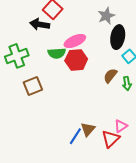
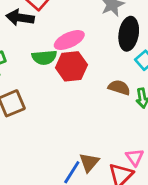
brown semicircle: (110, 76) -> (119, 87), turned 70
pink triangle: (121, 126) -> (135, 157), turned -32

